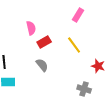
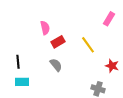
pink rectangle: (78, 15) -> (109, 19), moved

